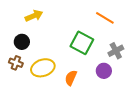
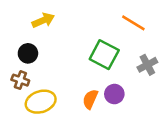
yellow ellipse: (43, 68) -> (41, 102), moved
purple circle: (104, 71) -> (114, 94), moved

